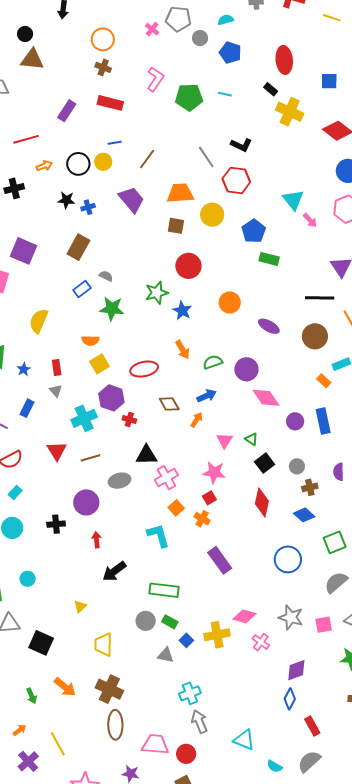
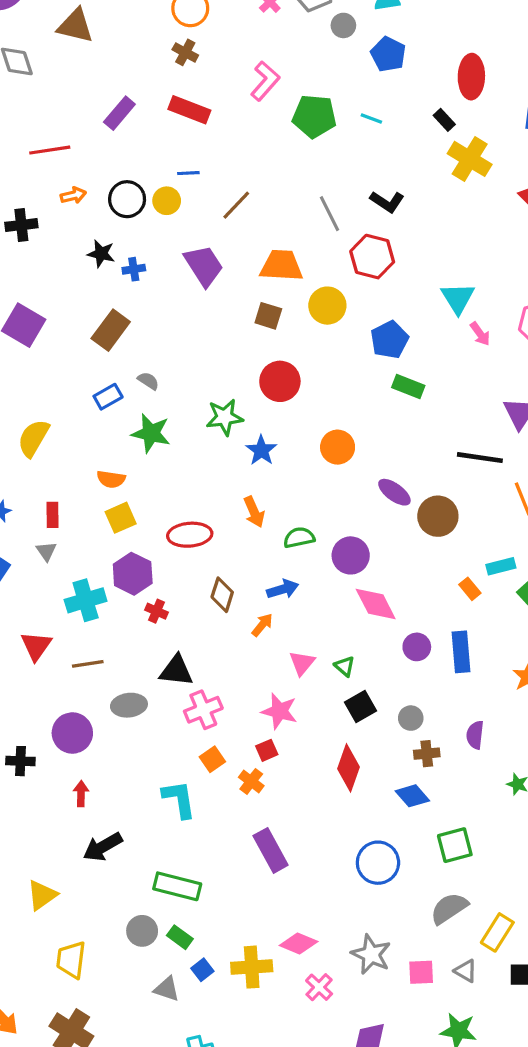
brown circle: (315, 336) -> (438, 516), moved
brown diamond: (169, 404) -> (222, 595), turned 40
yellow triangle: (80, 606) -> (42, 895), size x1.5

